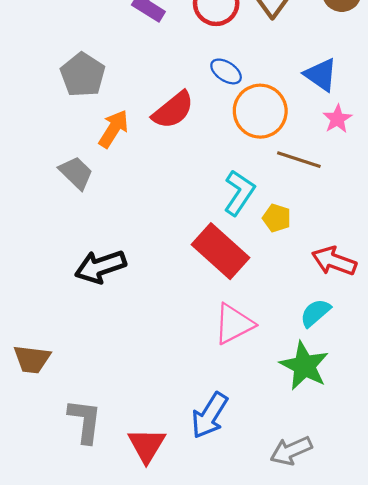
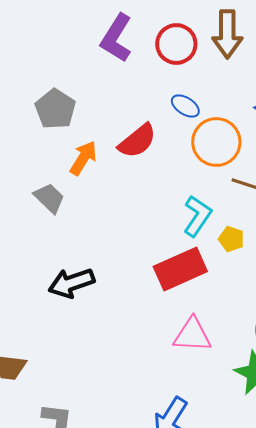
red rectangle: (221, 251) -> (180, 269), turned -66
pink triangle: (234, 324) -> (192, 335), turned 30

